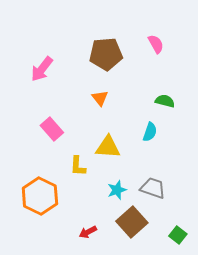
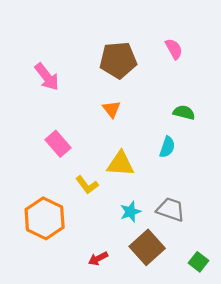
pink arrow: (42, 69) -> (47, 77), turned -76
yellow L-shape: (78, 166) -> (87, 185), turned -40

